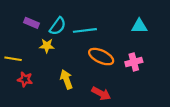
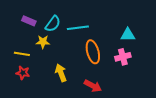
cyan triangle: (139, 26) -> (128, 35), moved
orange ellipse: (101, 57) -> (93, 52), turned 50
yellow line: (13, 59) -> (22, 54), moved

